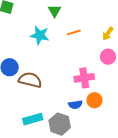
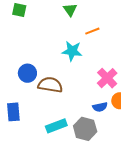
cyan star: (40, 35) -> (72, 51), moved
pink cross: (84, 78) -> (107, 78), turned -30

